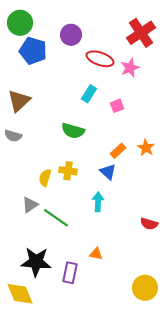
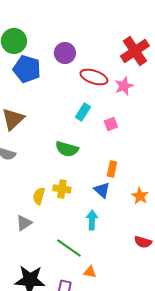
orange star: (146, 148) -> (140, 196), moved
orange rectangle: (118, 151) -> (112, 169), turned -35
green line: (56, 218) -> (69, 248), moved

